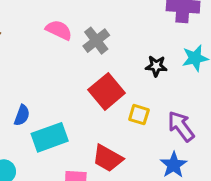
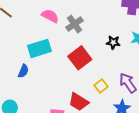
yellow square: (139, 115) -> (101, 86), moved, turned 32
cyan rectangle: (50, 137) -> (39, 48), moved

